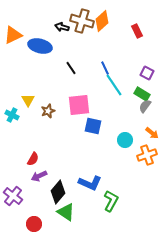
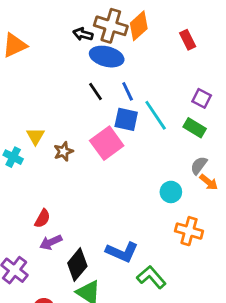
blue ellipse: (40, 46) -> (107, 57), moved
blue line: (105, 68) -> (128, 91), moved
pink square: (79, 105) -> (107, 143), turned -30
gray semicircle: (145, 106) -> (199, 165), moved
blue square: (93, 126) -> (126, 119), moved
orange cross: (147, 155) -> (189, 231), moved, turned 36
green L-shape: (111, 201) -> (151, 277), turned -70

